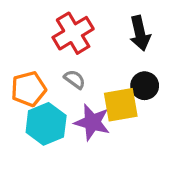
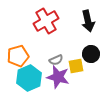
gray semicircle: (75, 79) -> (56, 60), moved, turned 120
yellow square: (121, 105) -> (76, 66), size x0.7

